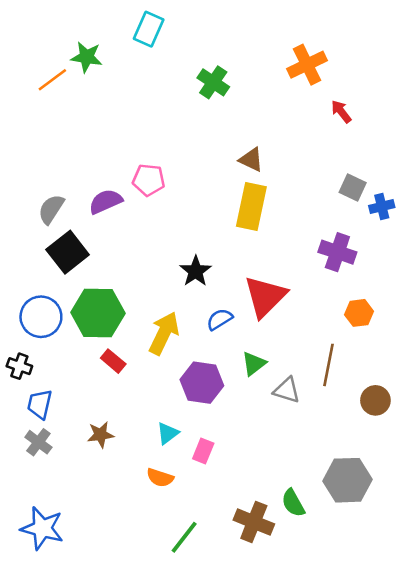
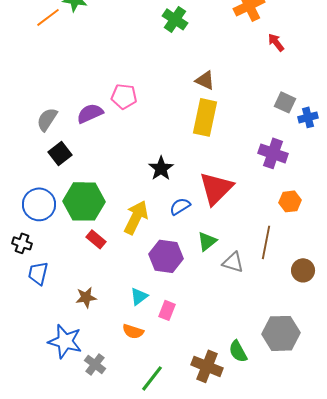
black square: (68, 252) -> (60, 153), size x0.7
gray cross: (38, 442) -> (95, 364), moved
blue star: (42, 528) -> (65, 341), moved

